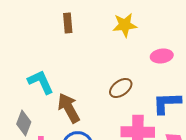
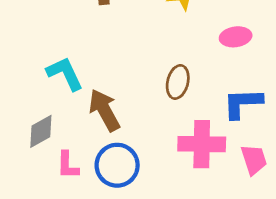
brown ellipse: (121, 88) -> (178, 82), turned -40
gray diamond: (24, 123) -> (41, 131), turned 40

